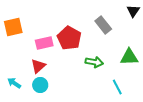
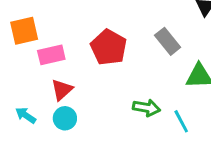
gray rectangle: (103, 25) -> (168, 41), moved
pink rectangle: (44, 43) -> (51, 55), moved
green arrow: (94, 62) -> (146, 108), moved

